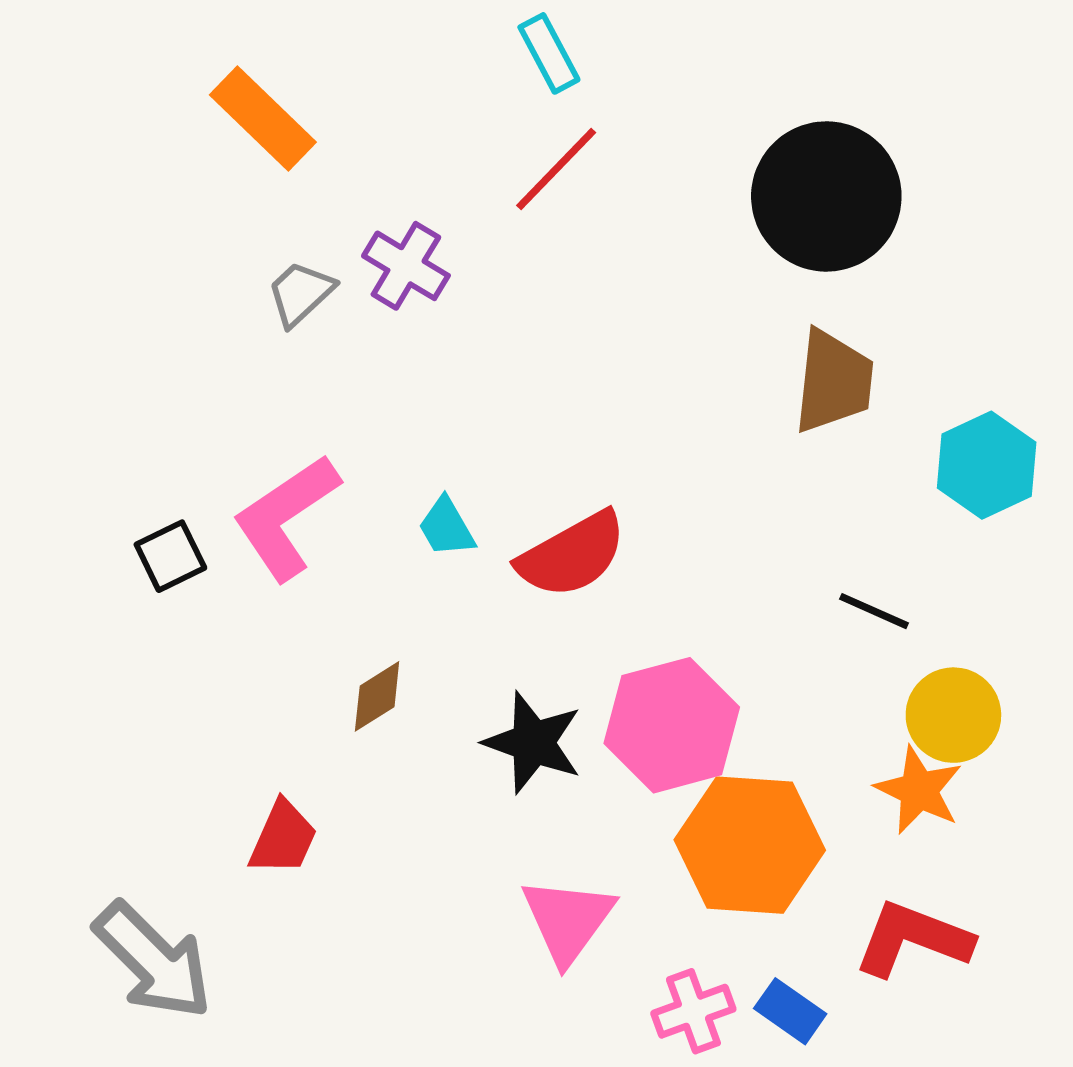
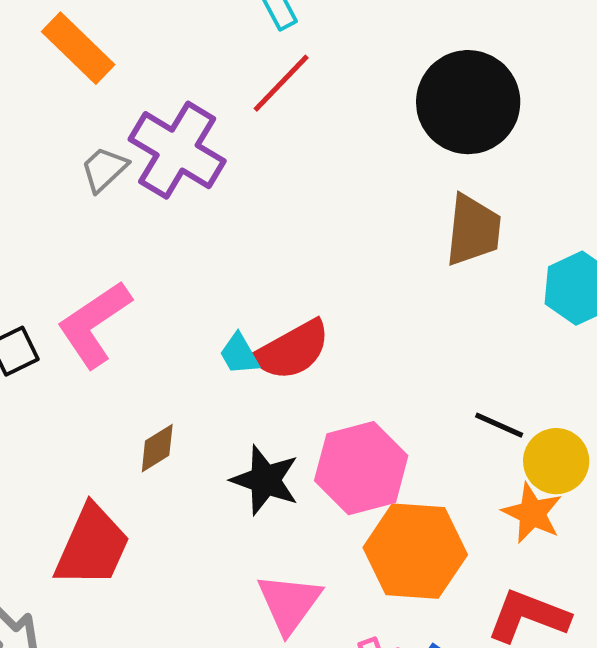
purple cross: (406, 266) -> (177, 150), size x1.6
cyan trapezoid: (446, 527) -> (239, 354), moved
black line: (874, 611) -> (499, 425), moved
red trapezoid: (283, 838) -> (92, 546), size x1.6

